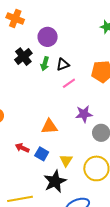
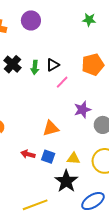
purple circle: (48, 37) -> (31, 20), moved
yellow triangle: (66, 160) -> (73, 158), turned -48

